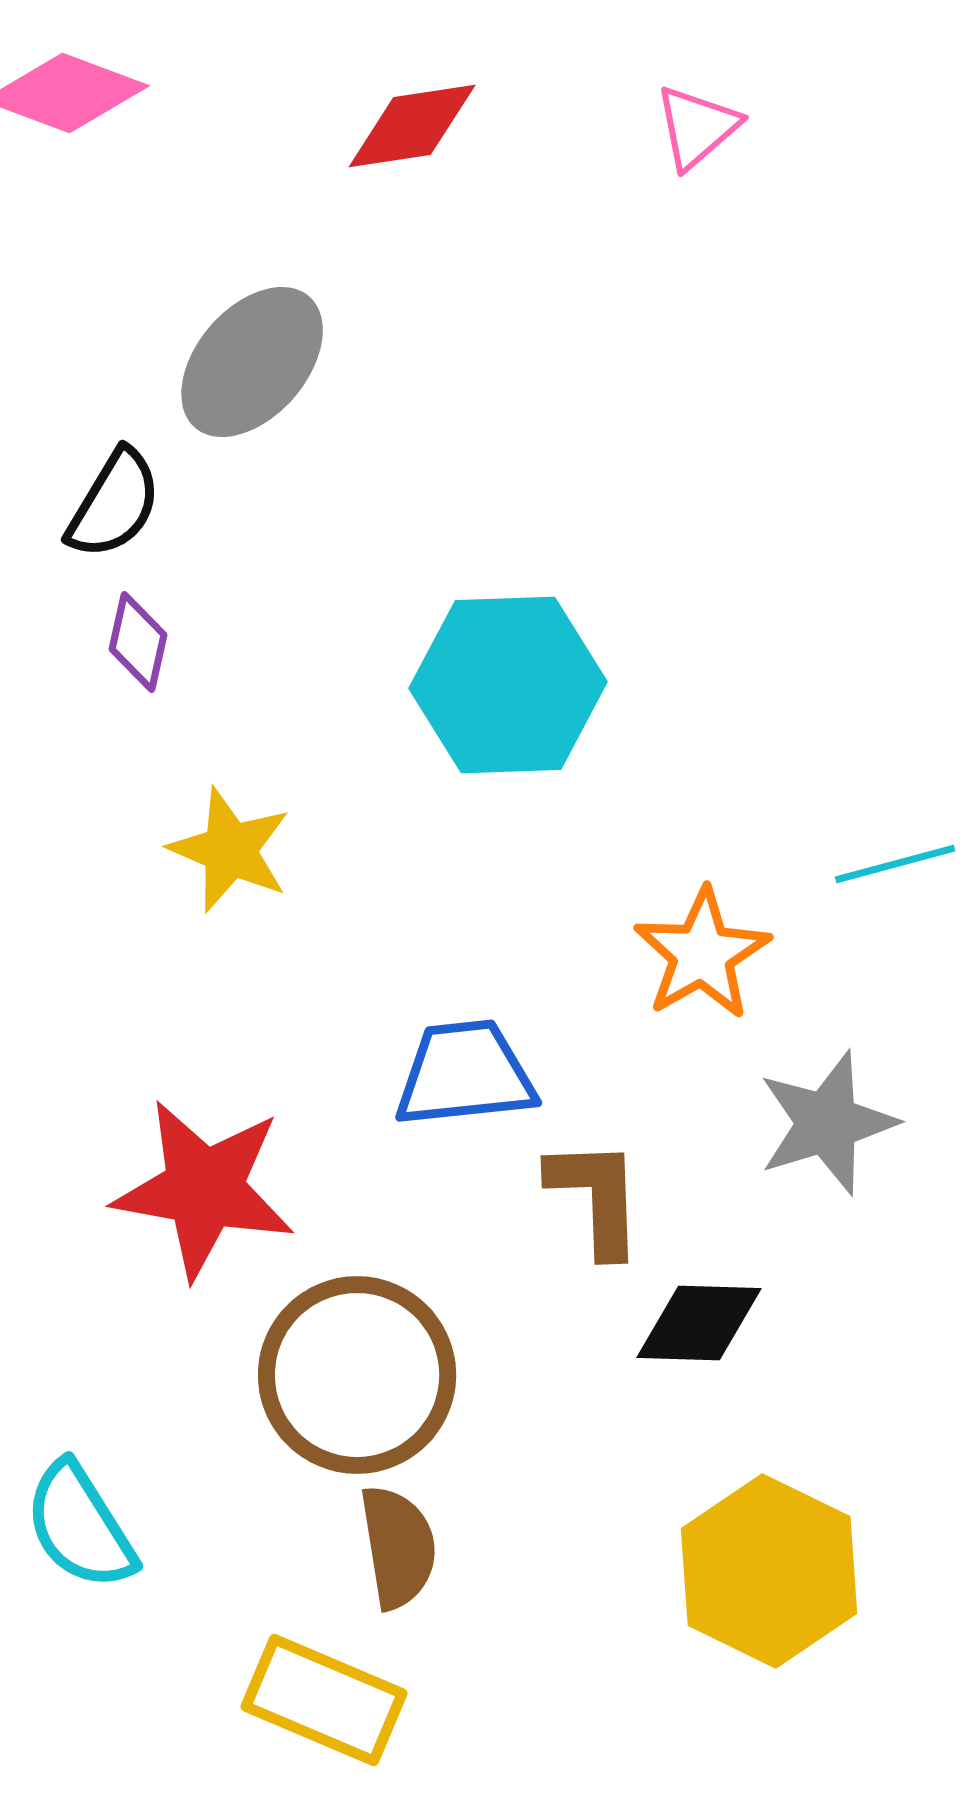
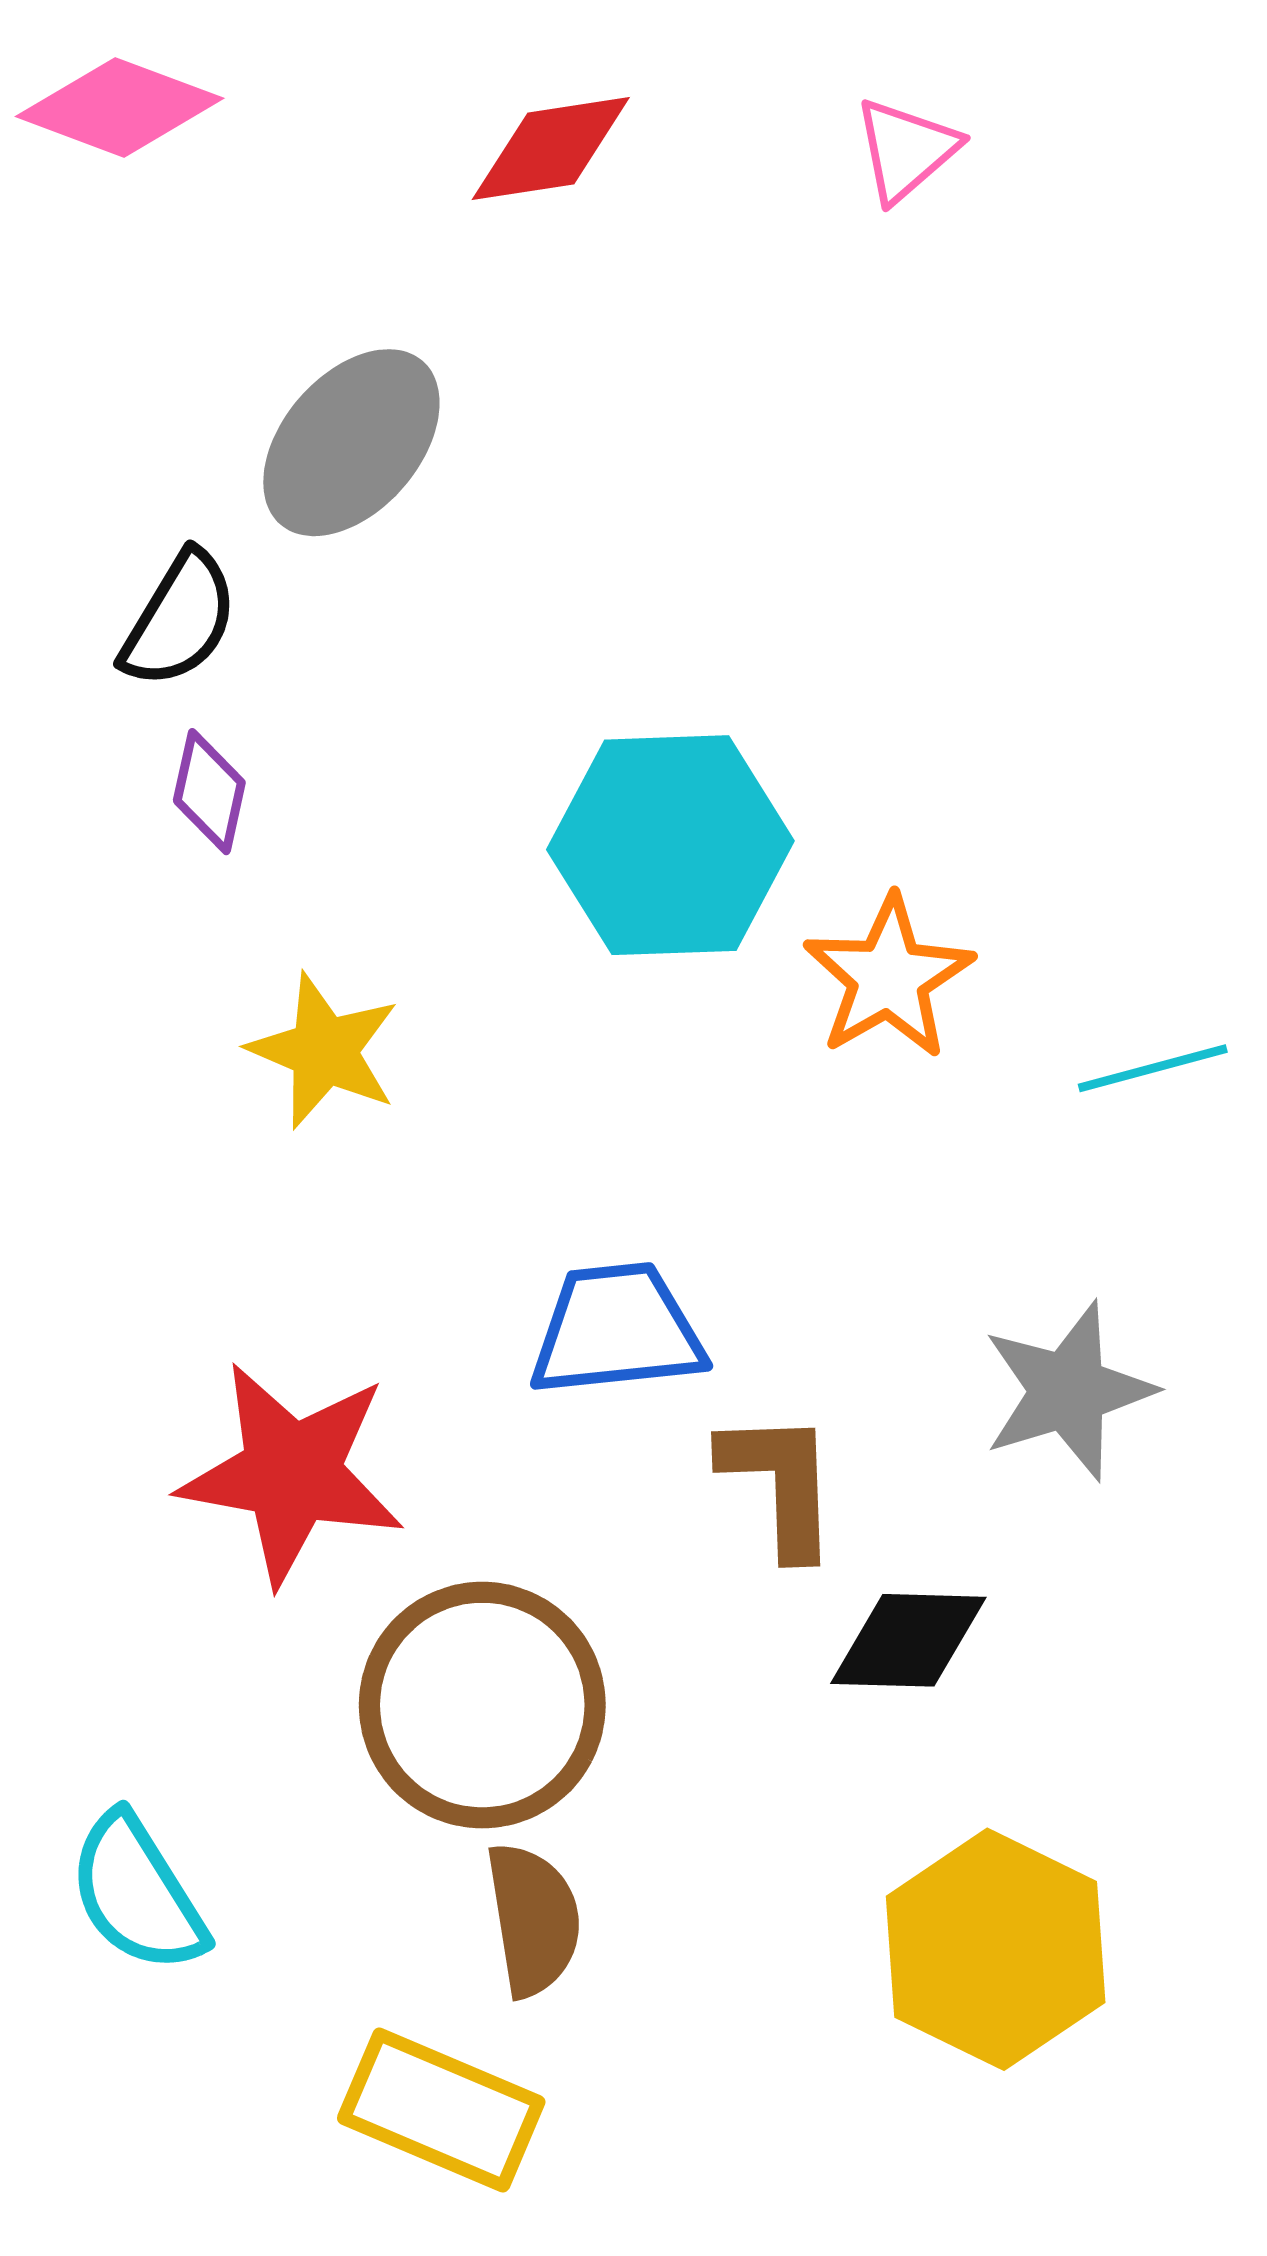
orange star: (702, 954) -> (889, 977), moved

